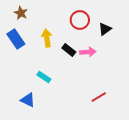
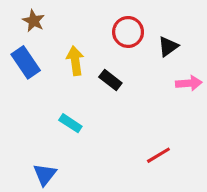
pink arrow: (88, 52) -> (189, 83), moved
blue triangle: (28, 100) -> (45, 174), moved, turned 42

